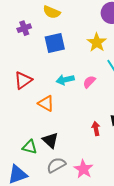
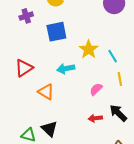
yellow star: (97, 42) -> (89, 49), moved
pink semicircle: (89, 82) -> (96, 89), moved
red arrow: (96, 129) -> (95, 118), turned -88

